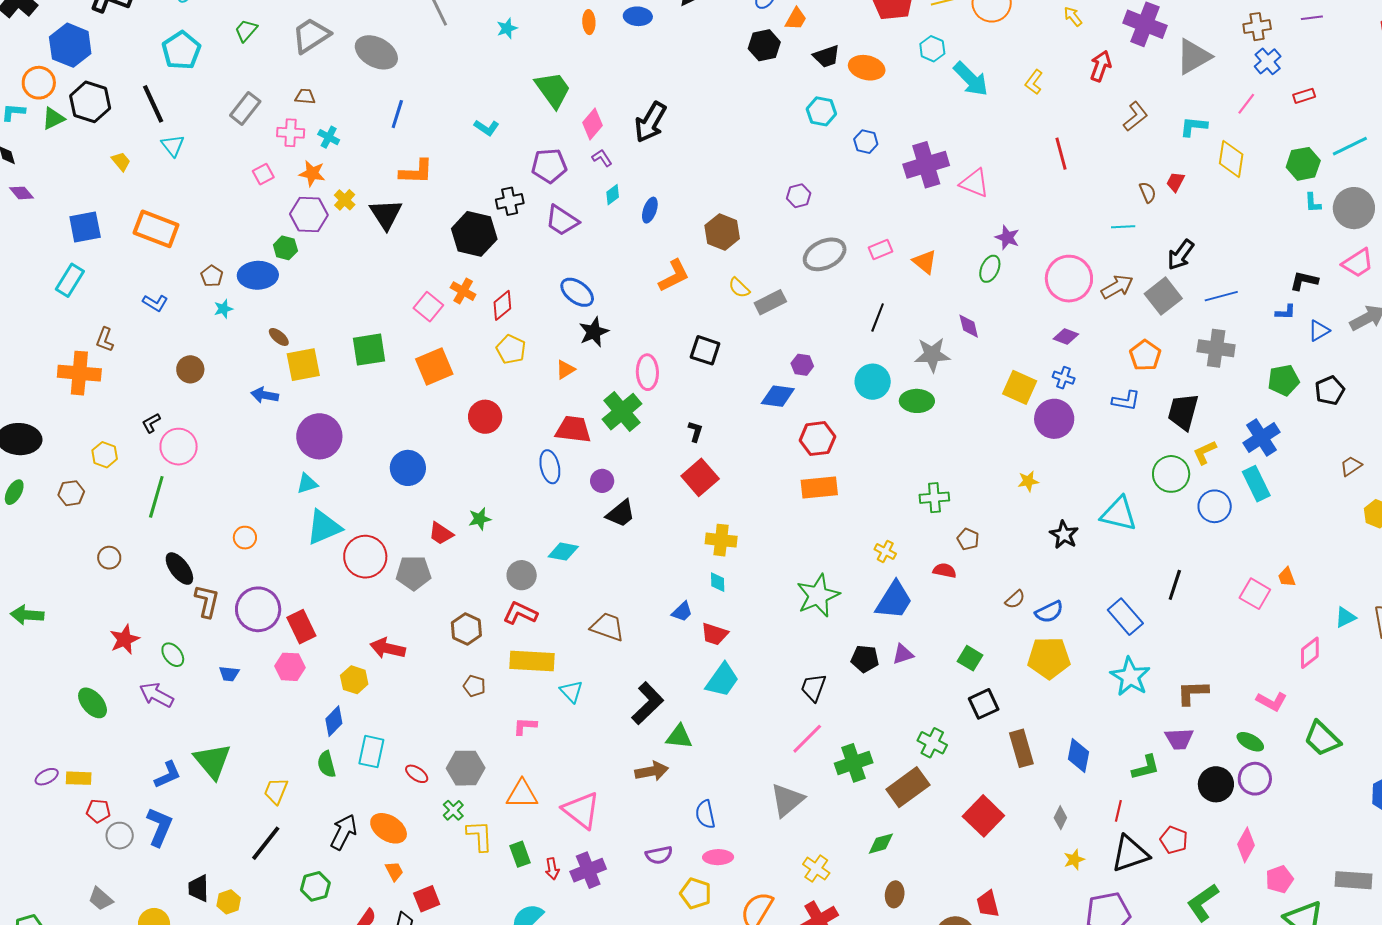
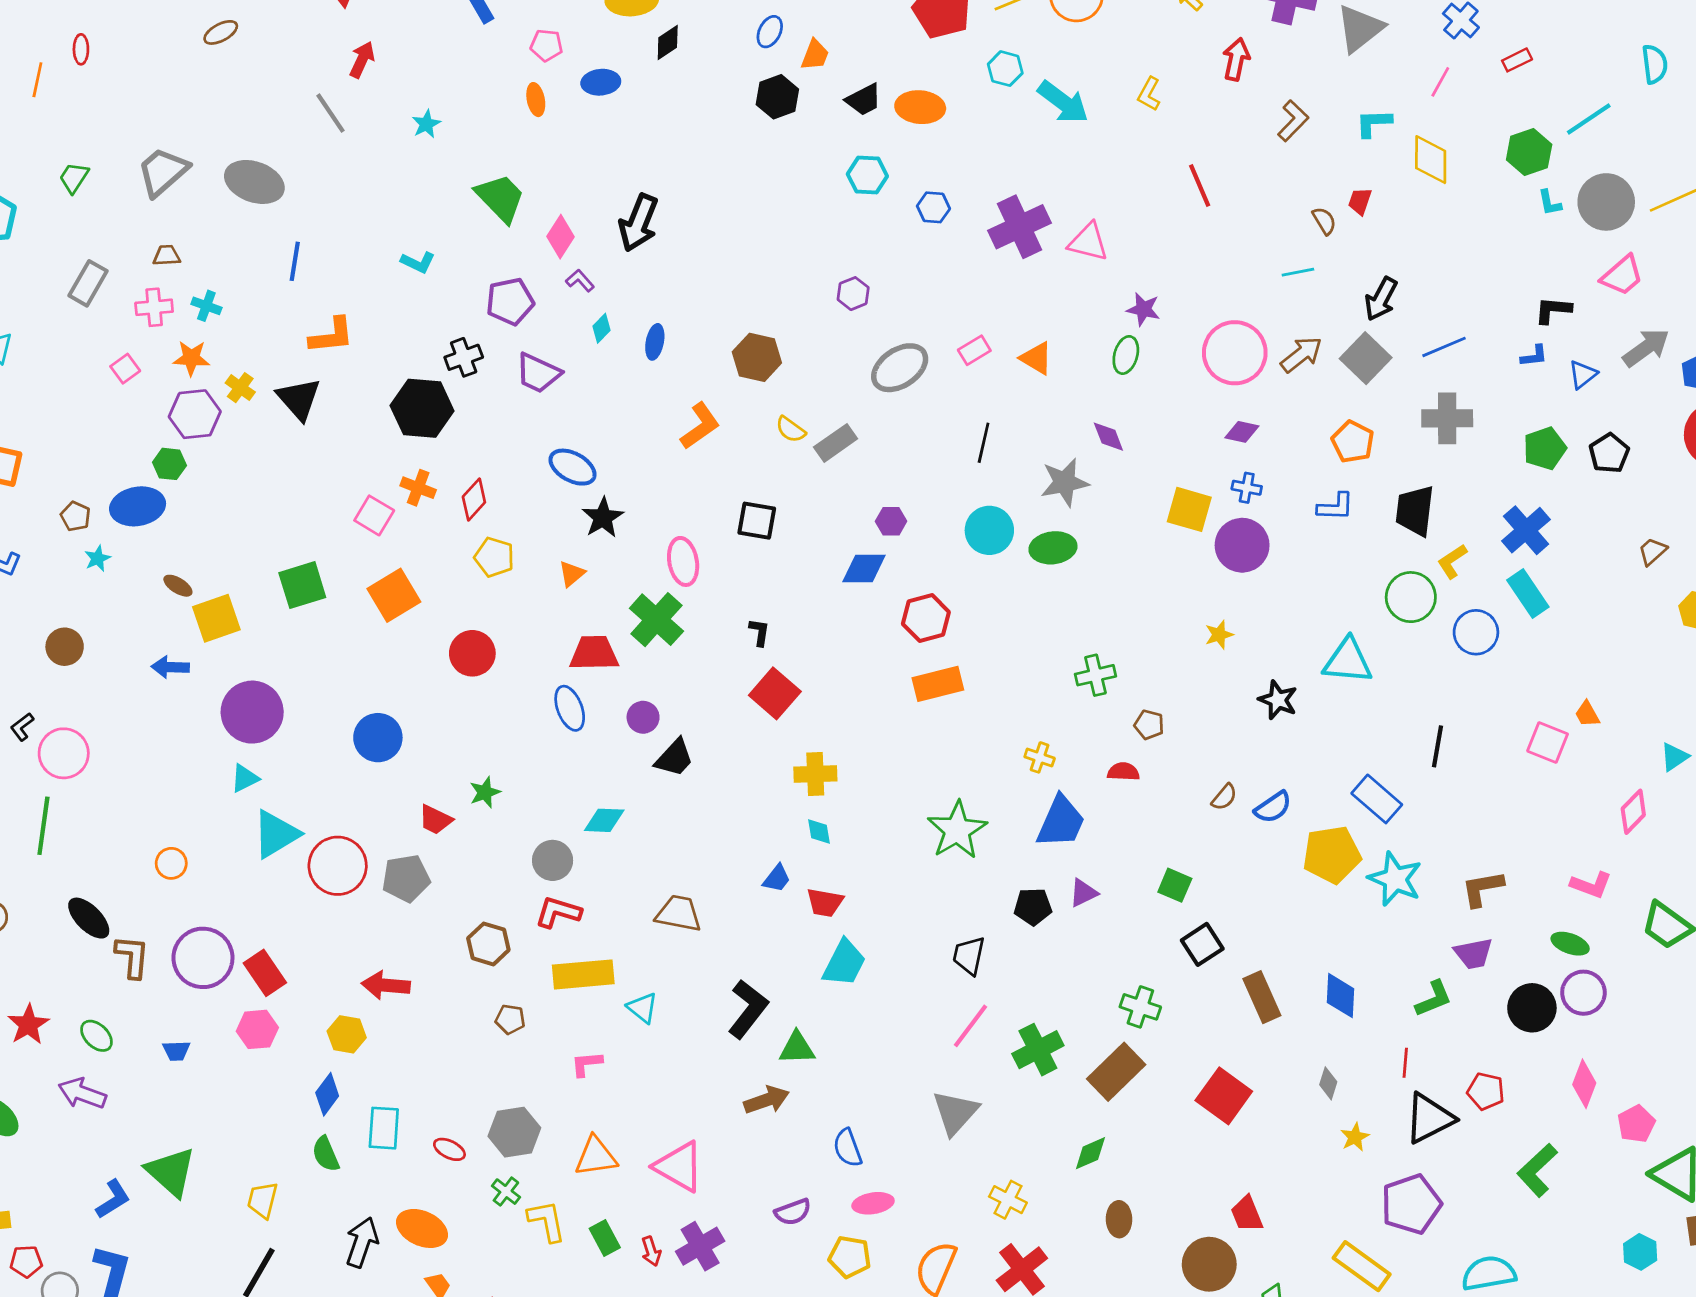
yellow pentagon: (1049, 658) -> (1332, 855), moved

